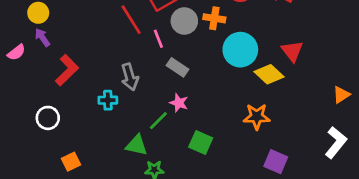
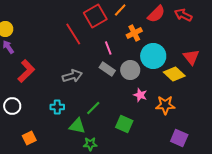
orange cross: (214, 18) -> (134, 33), turned -35
gray circle: (184, 21) -> (130, 70), moved
pink line: (158, 39) -> (108, 48), moved
gray arrow: (130, 77) -> (72, 76), turned -90
cyan cross: (108, 100) -> (57, 107), moved
pink star: (179, 103) -> (140, 95), moved

